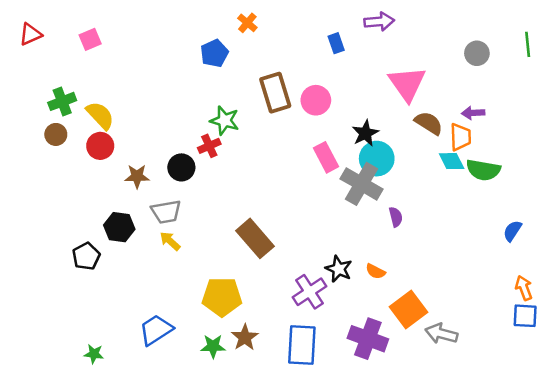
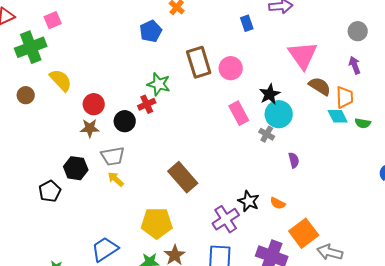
green cross: (62, 101) -> (31, 47), moved, size x1.4
purple arrow: (473, 113) -> (355, 65), moved, turned 72
red circle: (100, 146) -> (94, 104), moved
green semicircle: (483, 170) -> (363, 123), size x0.6
gray cross: (361, 184) -> (267, 134), size x0.5

